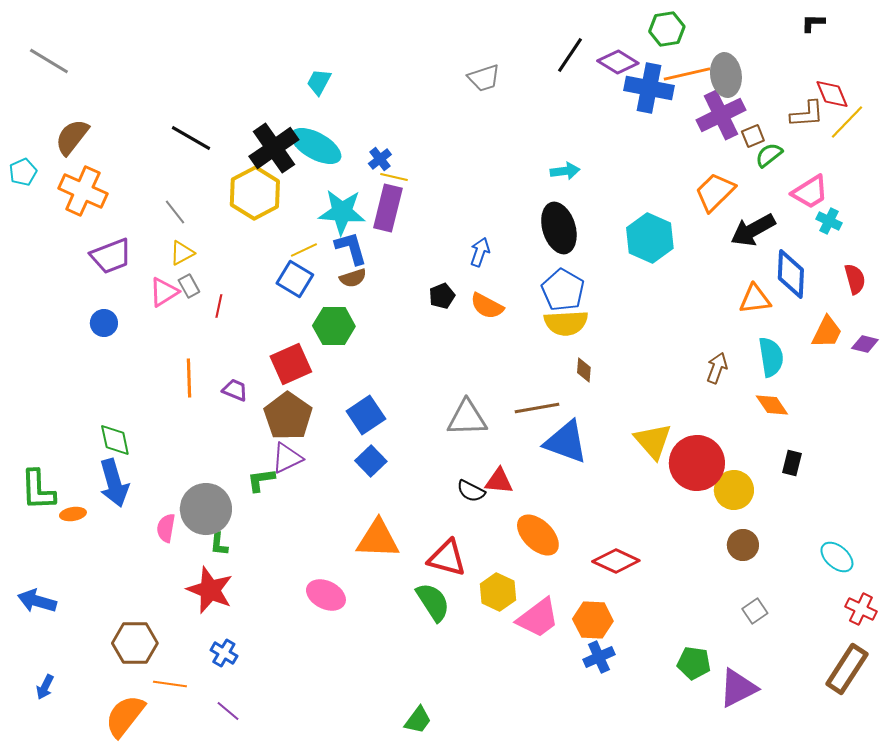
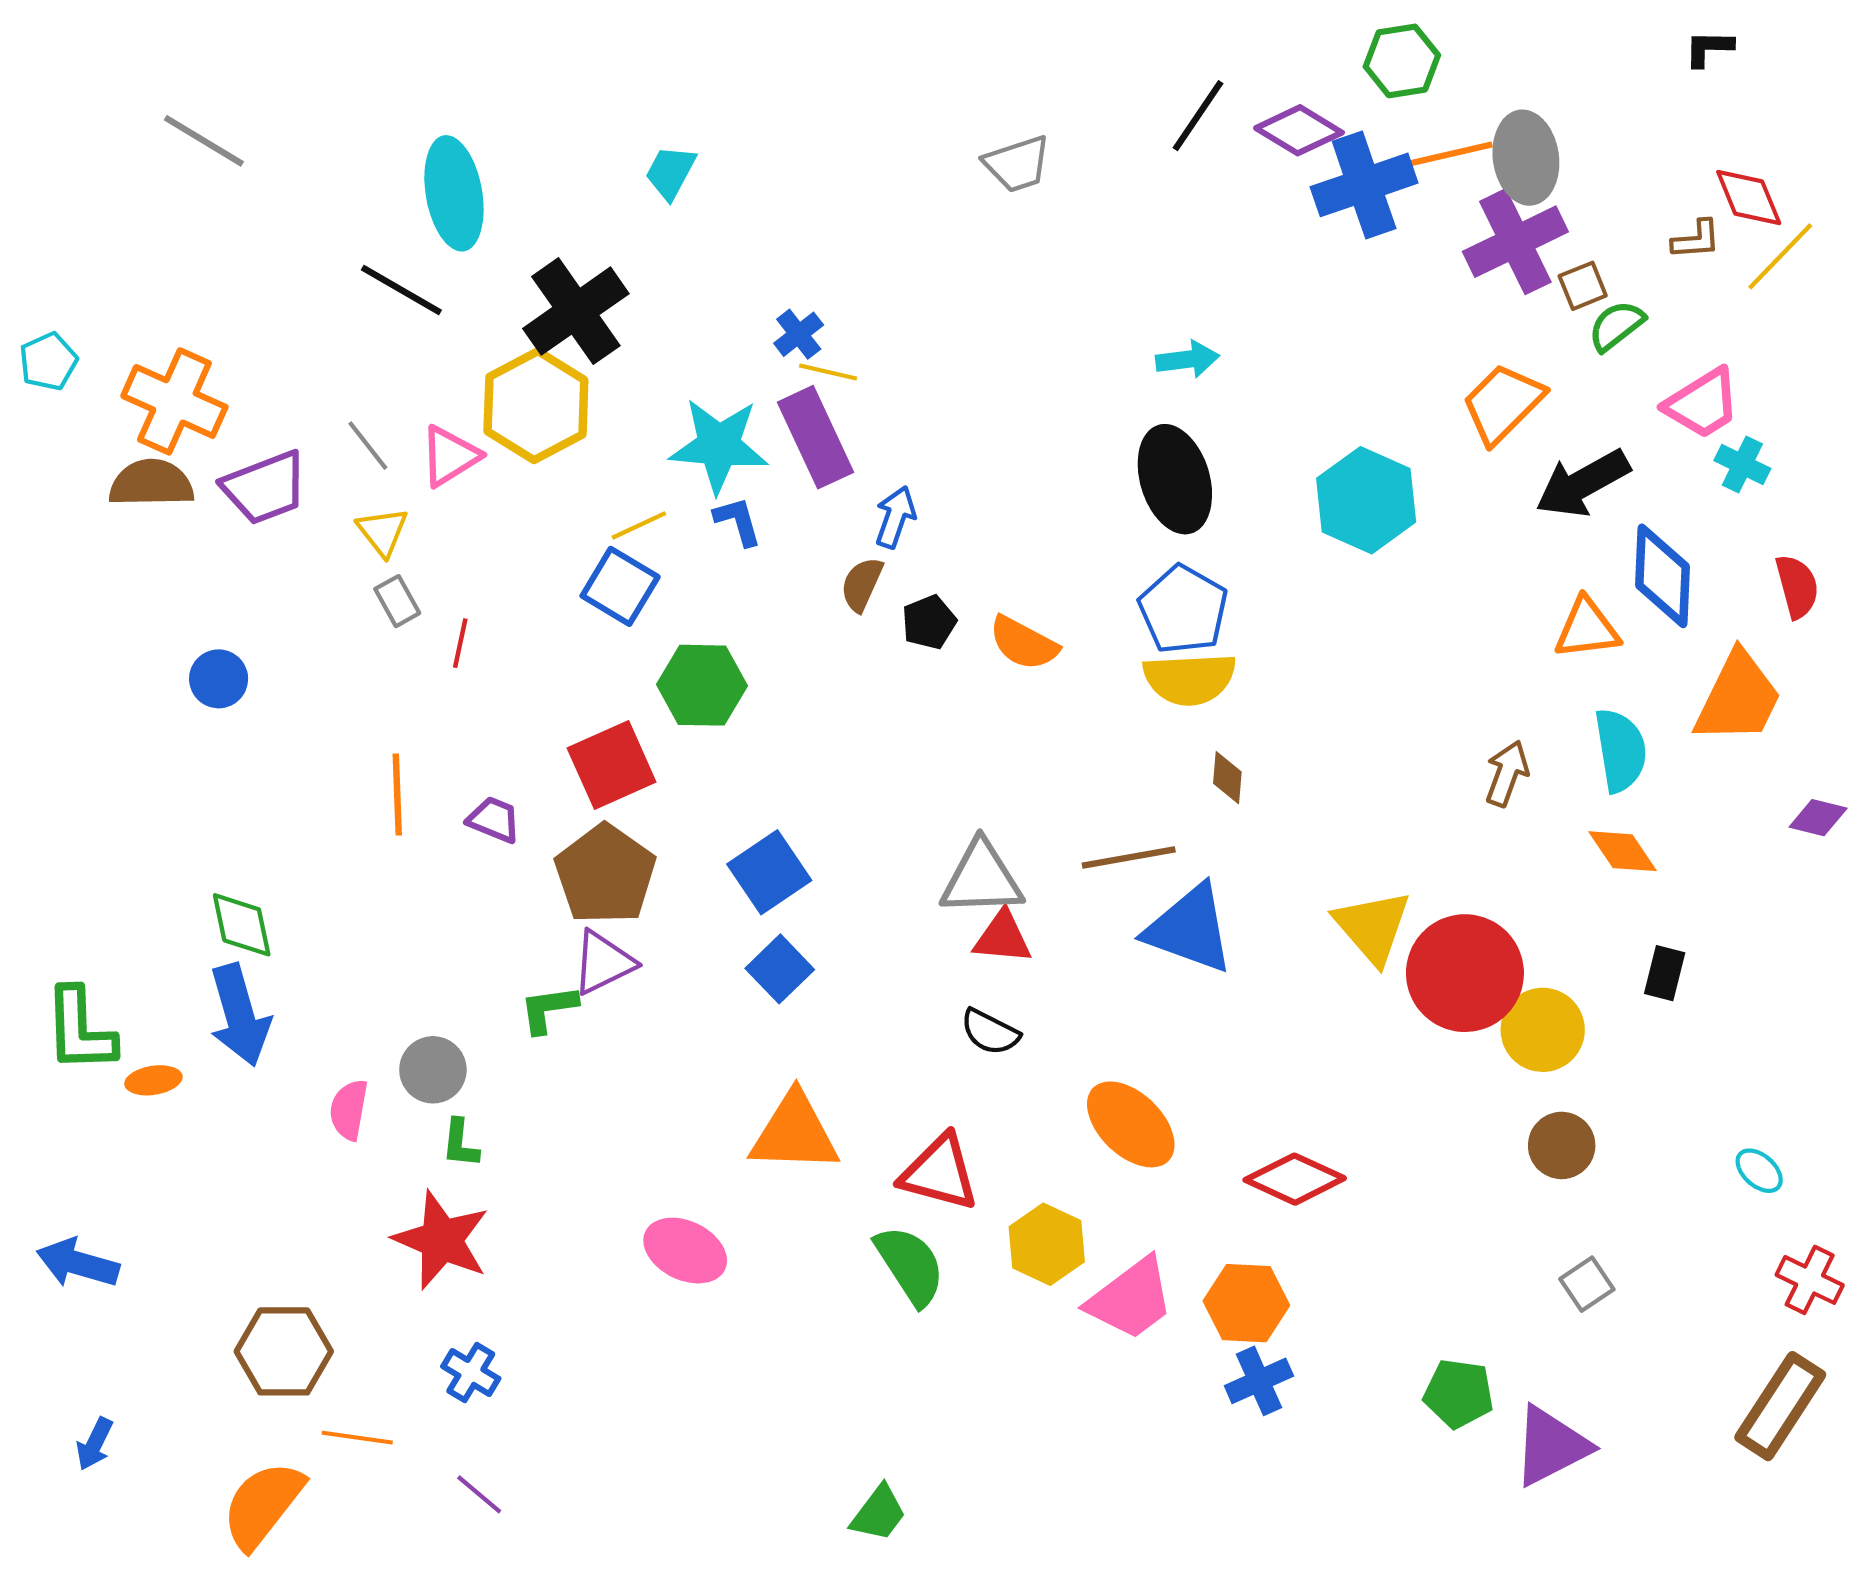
gray line: (49, 61) -> (204, 141), moved
blue cross: (649, 88) -> (1364, 185), turned -30
brown L-shape: (807, 114) -> (1696, 240), size x0.7
brown semicircle: (72, 137) -> (151, 483), moved, turned 51
cyan ellipse: (316, 146) -> (454, 193), moved, turned 51
purple rectangle: (388, 208) -> (815, 437), turned -39
blue L-shape: (351, 248) -> (738, 521), size x0.7
blue arrow: (480, 252) -> (895, 517), moved
yellow triangle: (182, 253) -> (383, 532), turned -40
purple trapezoid: (111, 256) -> (265, 488), moved
brown semicircle: (353, 278) -> (862, 584), moved, turned 132
pink triangle: (164, 292) -> (450, 456), moved
orange trapezoid: (827, 332) -> (1738, 698), size x1.4
purple diamond: (865, 344) -> (1818, 818), moved
red triangle: (499, 481) -> (1003, 937), moved
gray circle: (206, 509) -> (433, 1070), size x0.6
cyan ellipse: (837, 557) -> (1759, 1171), size x0.7

